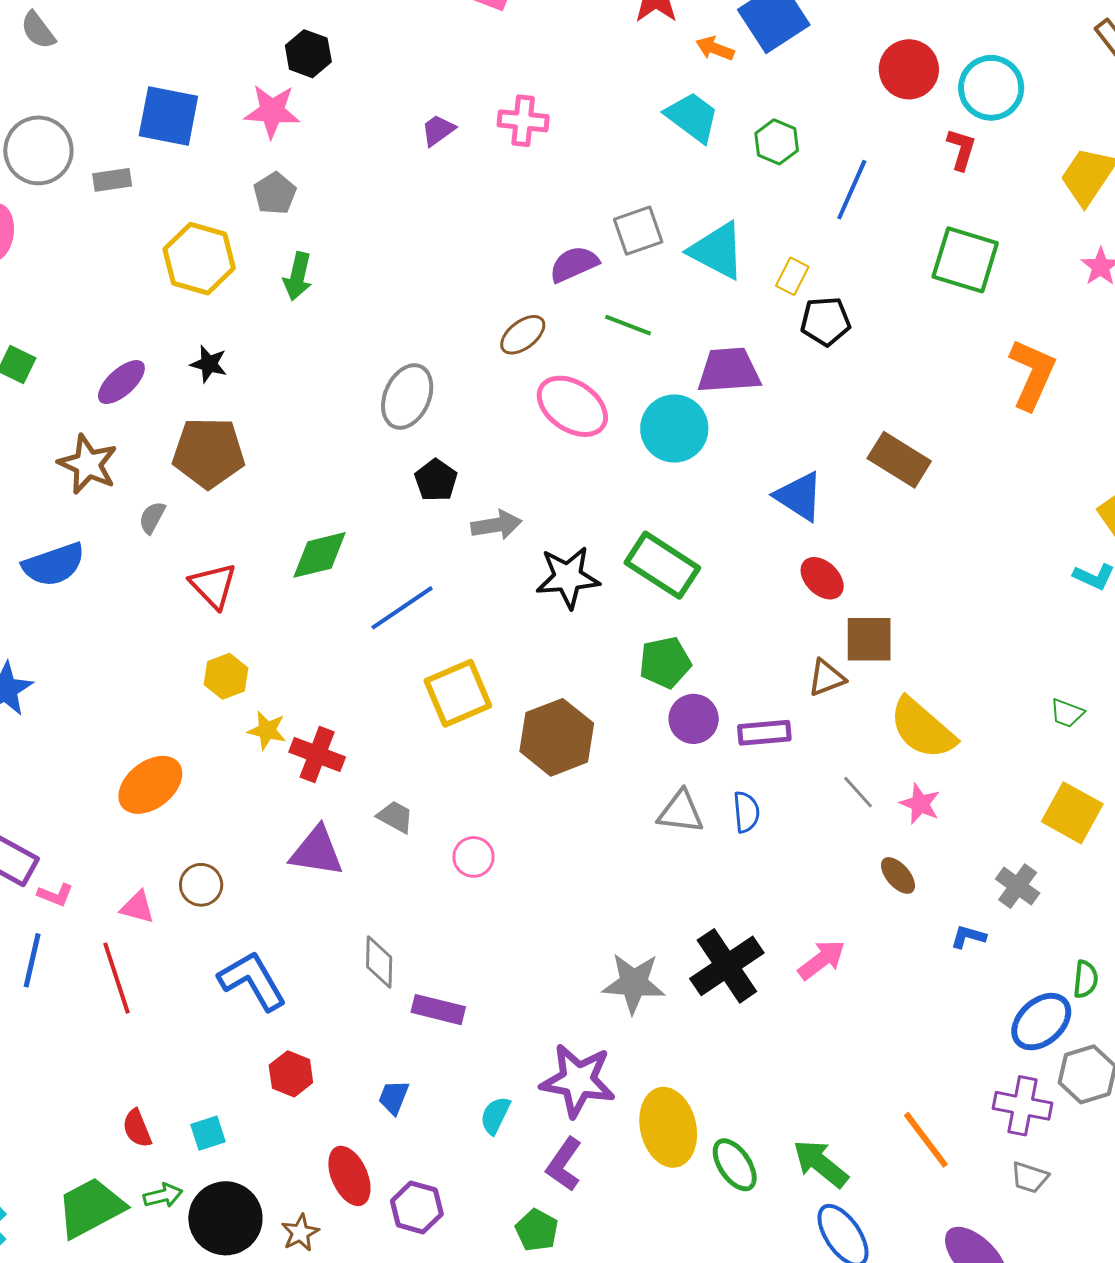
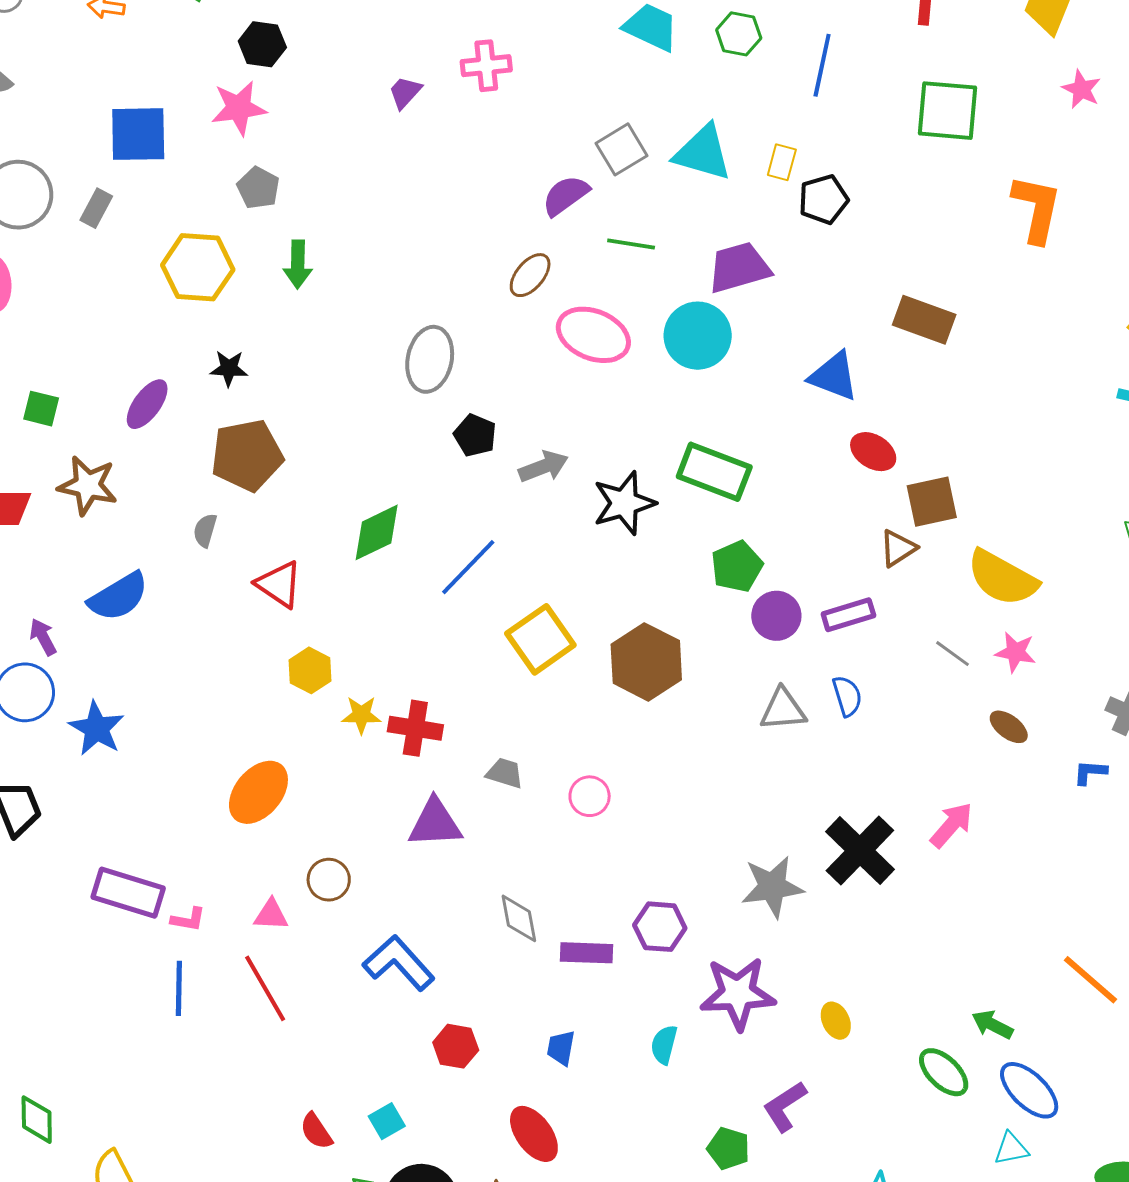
gray rectangle: (112, 180) -> (96, 208), turned -42
brown star: (88, 464) -> (88, 485), moved
yellow ellipse: (668, 1127) -> (836, 1021), size x0.5
purple L-shape: (564, 1164) -> (785, 1106), moved, turned 34
green arrow: (821, 1164) -> (992, 1025), size x0.7
green ellipse: (735, 1165) -> (944, 1072), moved
purple hexagon: (417, 1207) -> (660, 927), moved

